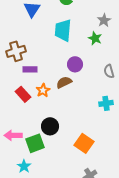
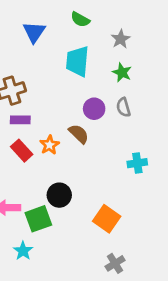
gray star: (104, 20) -> (121, 39), moved
purple rectangle: (30, 69) -> (20, 120), moved
gray semicircle: (109, 71) -> (123, 107), moved
brown semicircle: (64, 82) -> (79, 134), turned 70

